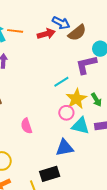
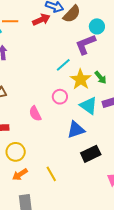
pink circle: (66, 113) -> (60, 97), moved
cyan triangle: (80, 126) -> (89, 106), turned 30
black rectangle: (50, 174) -> (91, 154), moved

